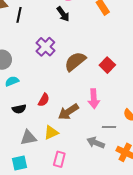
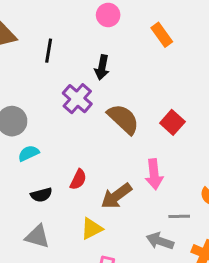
black arrow: (63, 14) -> (102, 67), moved, turned 49
black line: (19, 15) -> (49, 51), moved
brown semicircle: (75, 61) -> (123, 119), turned 85
gray triangle: (28, 138) -> (37, 236), moved, turned 30

